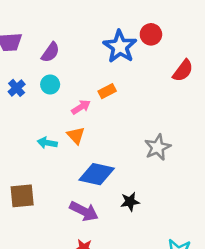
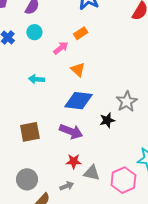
orange triangle: (76, 136) -> (78, 70), moved
gray star: (158, 147) -> (127, 102), moved
brown square: (22, 196) -> (30, 132), moved

